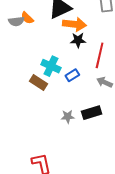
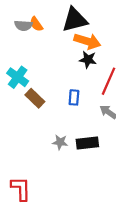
cyan cross: (51, 66) -> (18, 77), moved
blue rectangle: (72, 75) -> (74, 97), turned -64

